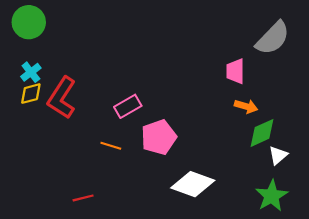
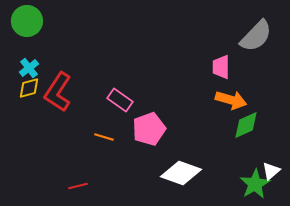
pink rectangle: (128, 106) -> (120, 100), turned 65
orange arrow: (246, 106) -> (231, 100), size x1.4
white triangle: (278, 155) -> (271, 171), moved

